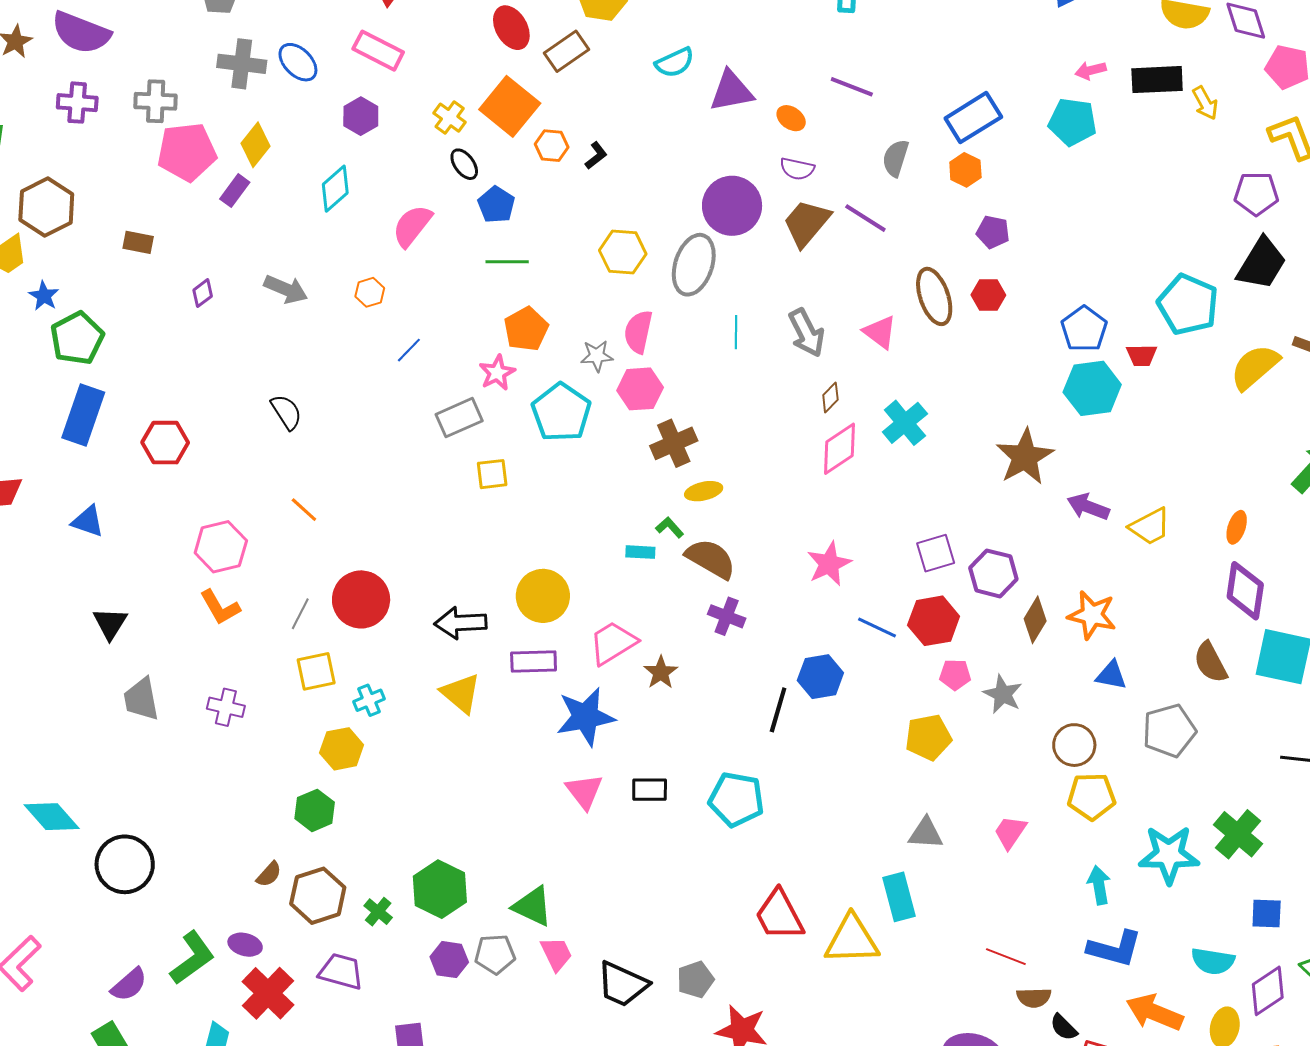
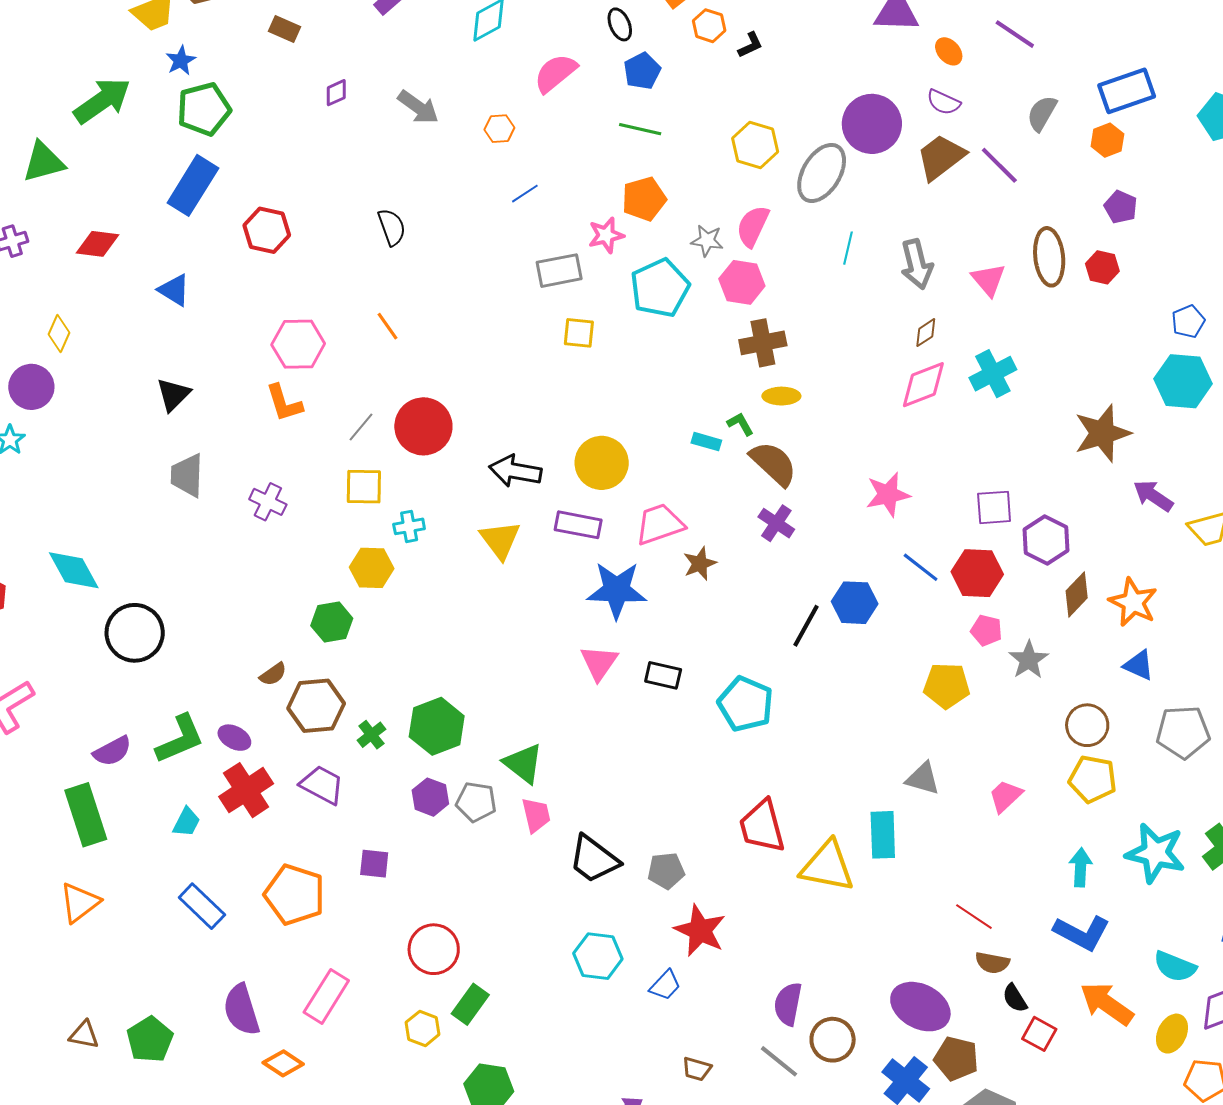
blue pentagon: (1084, 329) -> (1188, 321), size x0.7

